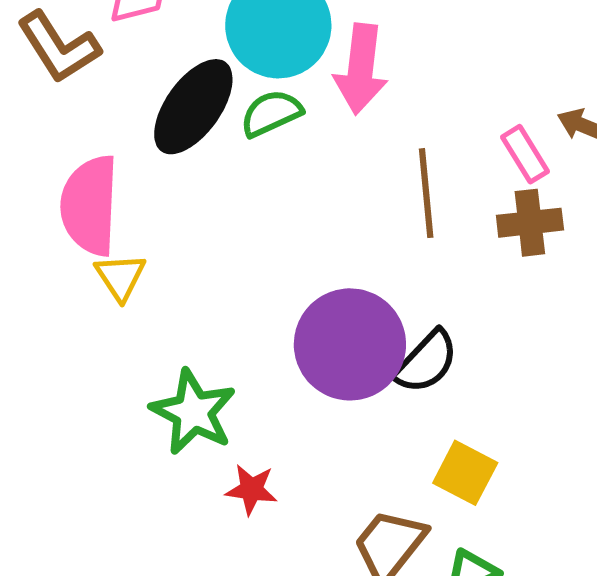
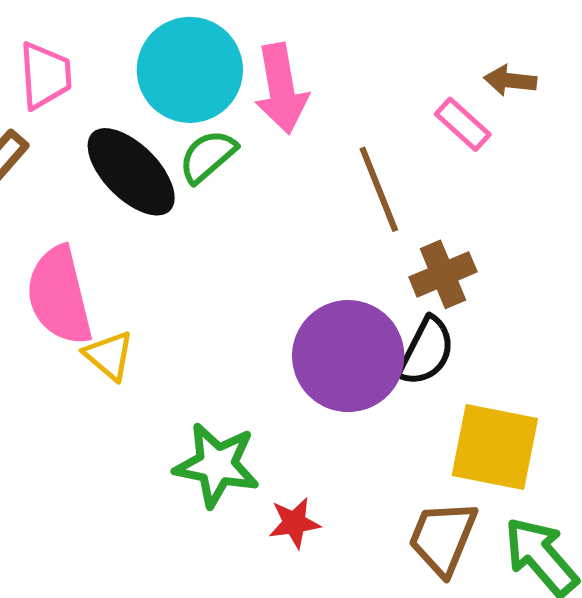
black ellipse: (193, 107) -> (131, 172), turned -64
brown cross: (530, 223) -> (443, 274), moved
yellow square: (465, 473) -> (495, 447), size x1.5

